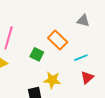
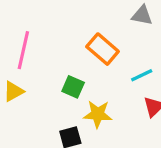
green square: (37, 54) -> (73, 87), moved

